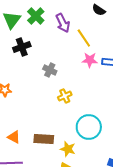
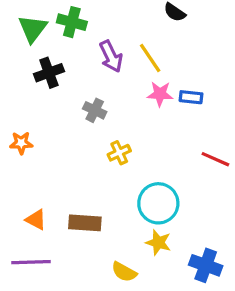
green cross: (36, 16) -> (72, 22), turned -30
purple arrow: (63, 23) -> (111, 56), moved
yellow star: (68, 149) -> (158, 242), moved

